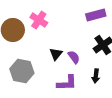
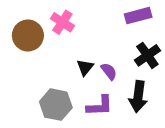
gray hexagon: (22, 71) -> (56, 105), moved
black arrow: (96, 76) -> (138, 97), size x1.6

